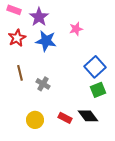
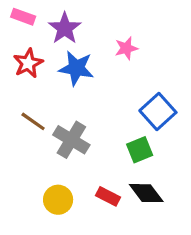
brown line: (20, 73) -> (33, 121), turned -42
gray cross: (43, 84) -> (71, 140), size x1.5
green square: (98, 90) -> (140, 150), moved

